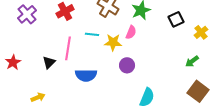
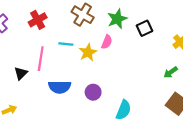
black square: (176, 19) -> (144, 28), moved
yellow star: (113, 42) -> (88, 52), turned -30
purple circle: (127, 65) -> (93, 92), moved

